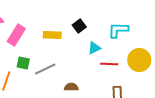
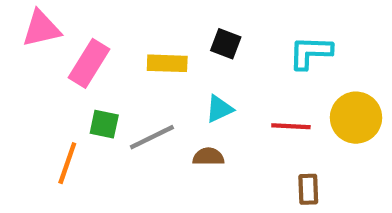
black square: (79, 26) -> (226, 44), turned -32
cyan triangle: (94, 48) -> (219, 109), moved
brown semicircle: (71, 87) -> (208, 157), moved

